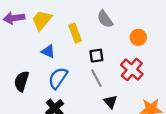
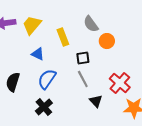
orange circle: (138, 37) -> (107, 41), moved
red cross: (132, 69) -> (120, 83), moved

